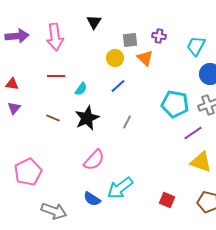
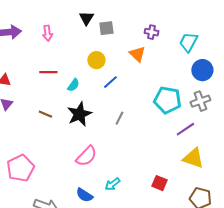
pink arrow: (55, 37) -> (47, 33), size x0.6
gray square: (130, 40) -> (106, 28), moved
yellow circle: (115, 58) -> (96, 60), moved
cyan arrow: (120, 188) -> (112, 184), size x0.6
red square: (167, 200) -> (159, 183), moved

